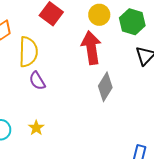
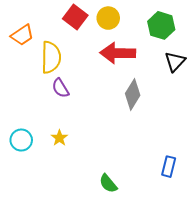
yellow circle: (99, 15) -> (108, 18), moved
red arrow: (91, 48) -> (118, 53), turned -80

